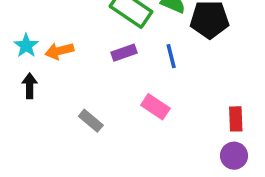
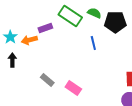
purple rectangle: (124, 53) -> (45, 28), moved
pink rectangle: (155, 107) -> (73, 88), moved

